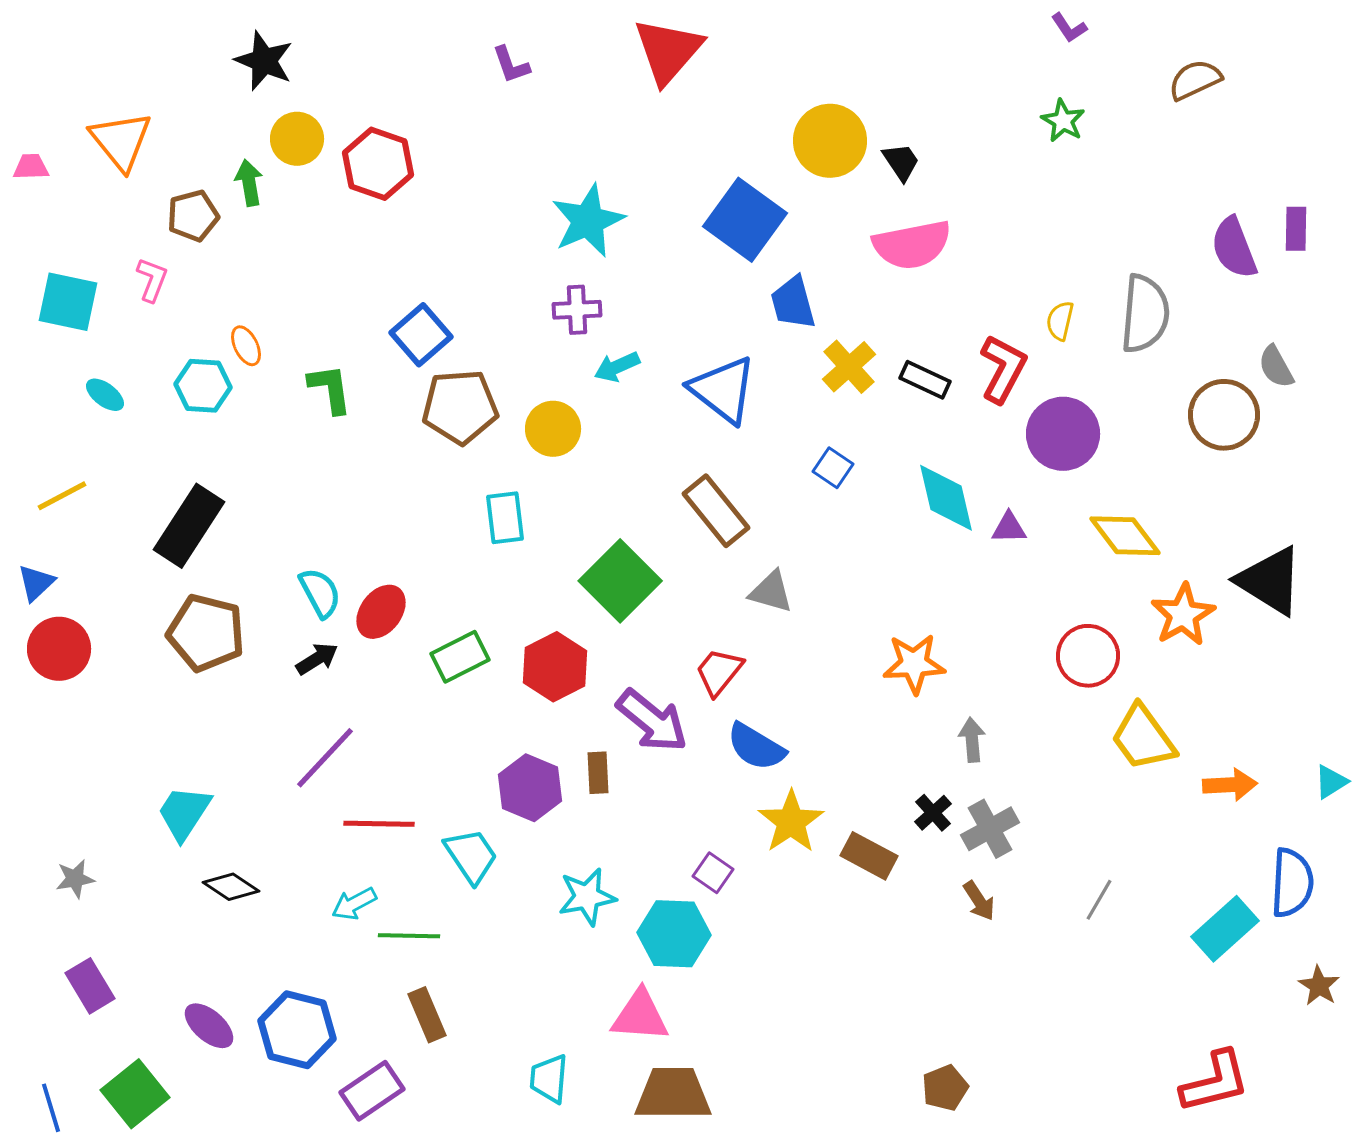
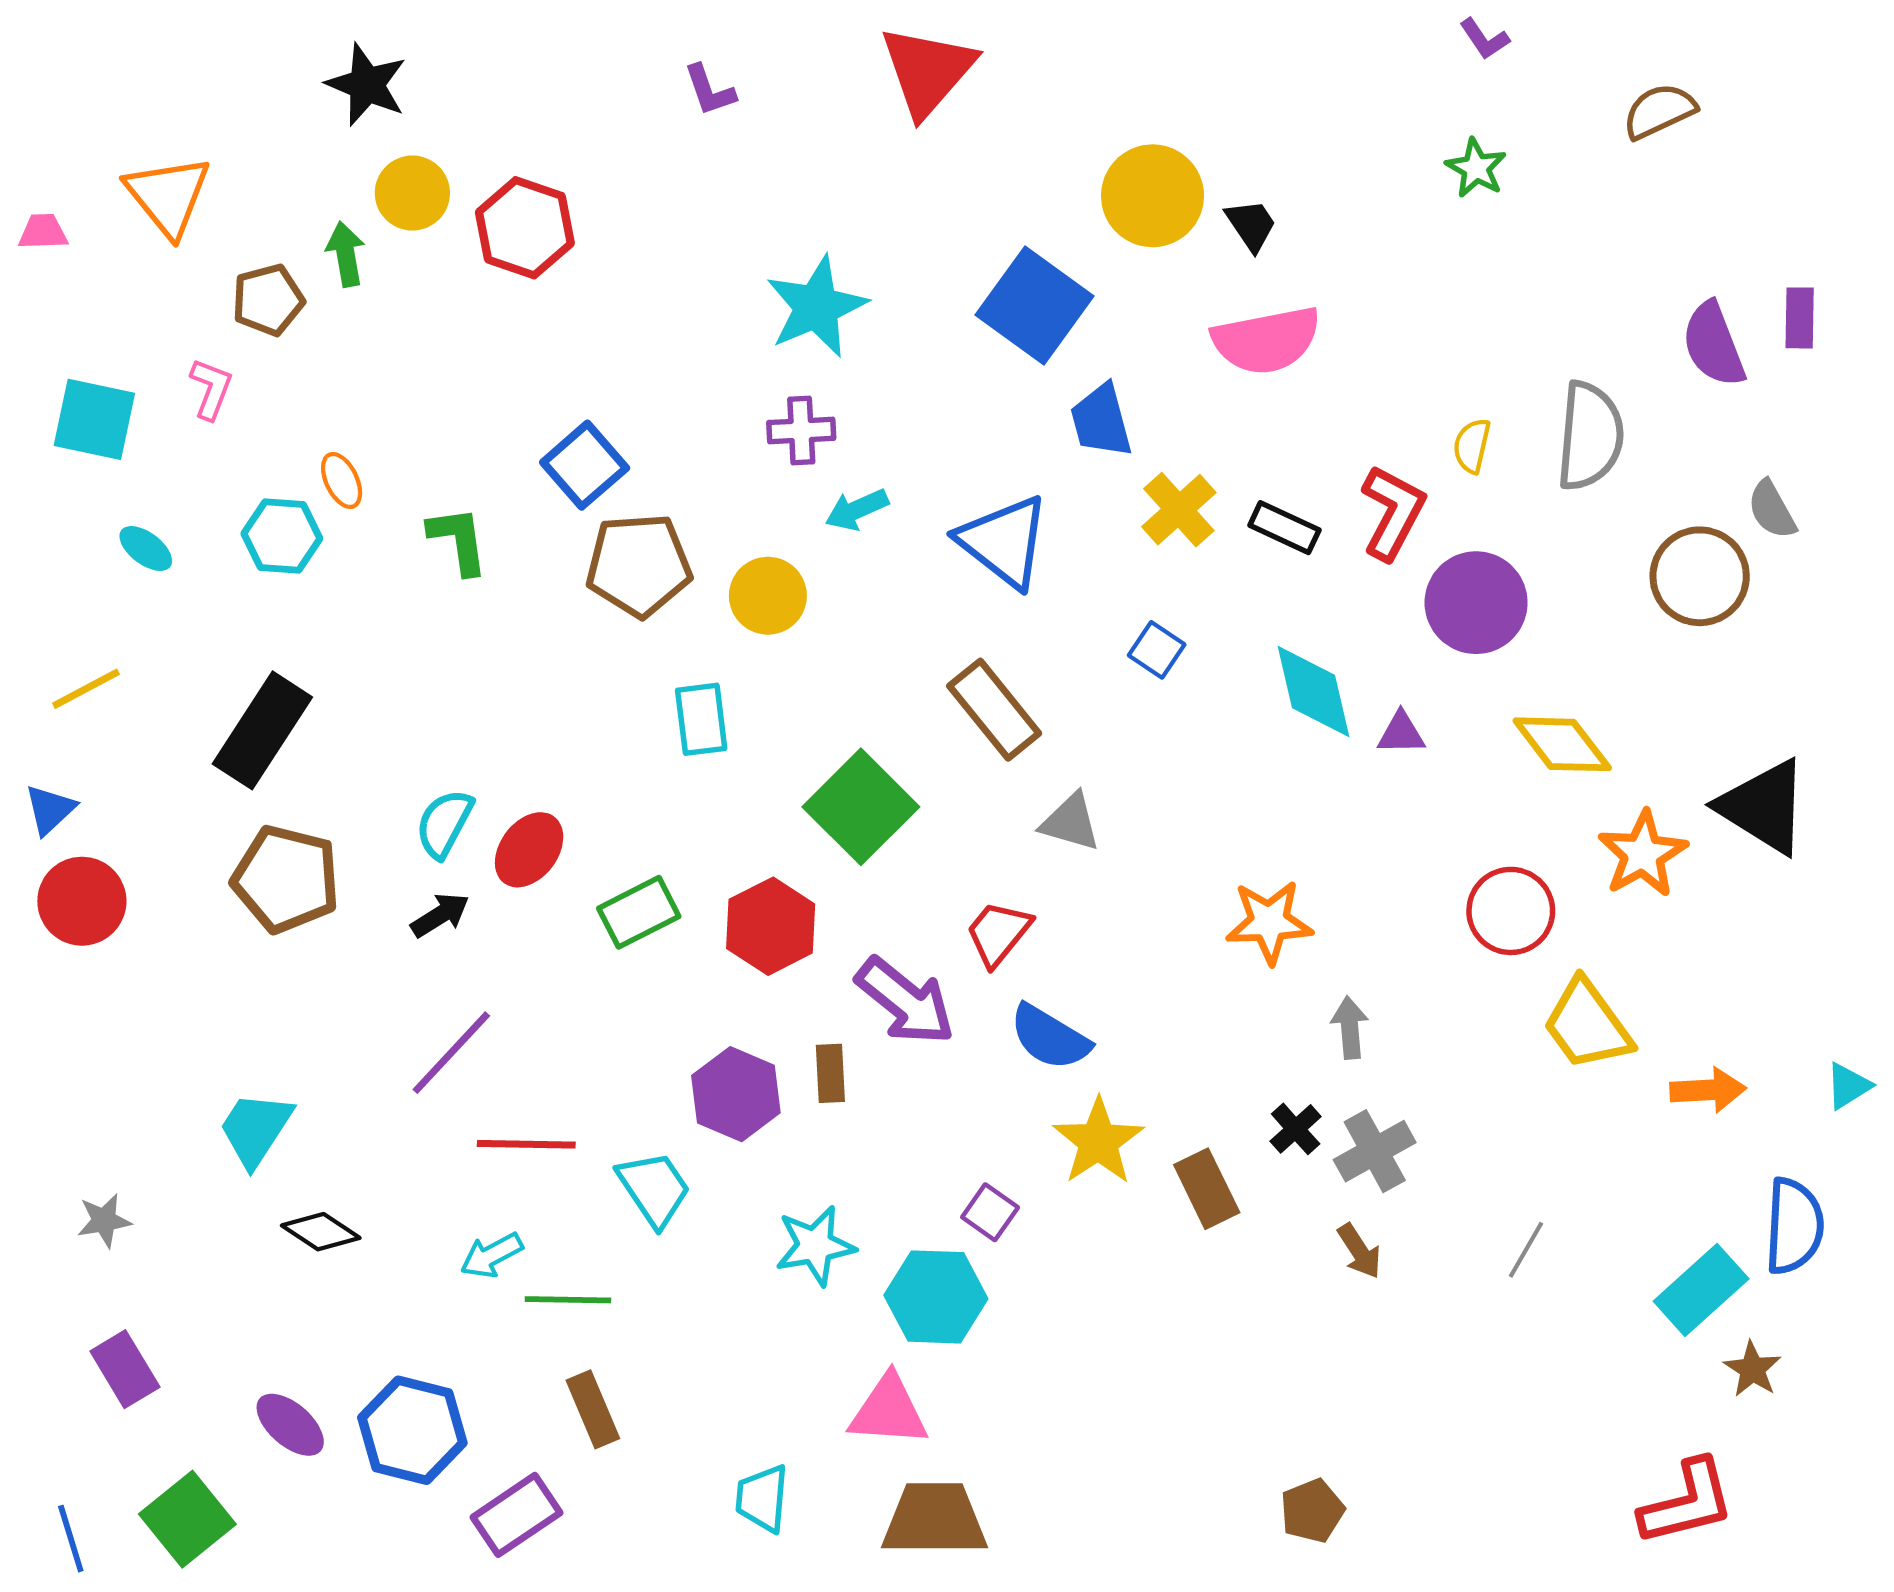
cyan semicircle: (320, 593) -> (444, 823), turned -124
brown rectangle: (869, 856) -> (1207, 1189), turned 36
brown star: (1319, 986) -> (1752, 1369), moved

